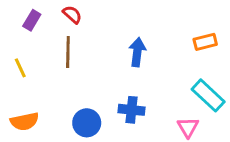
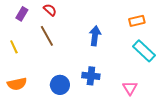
orange rectangle: (205, 42) -> (137, 21), moved
brown line: (68, 52) -> (47, 36), turned -30
cyan rectangle: (208, 95) -> (144, 51), moved

